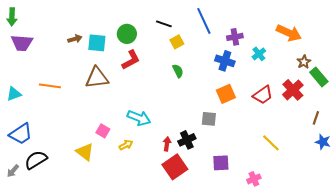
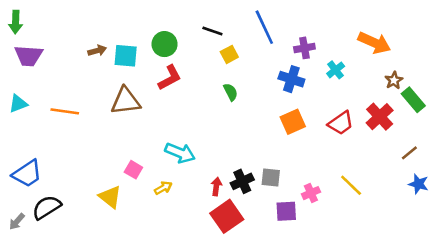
cyan triangle: (14, 94) -> (18, 104), moved
brown line: (316, 118) -> (409, 153), turned 32
gray square: (209, 119) -> (271, 177), moved
pink cross: (254, 179) -> (311, 193), moved

